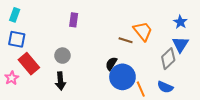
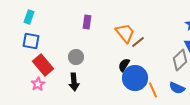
orange trapezoid: (143, 31) -> (125, 33), moved
brown line: (126, 40) -> (138, 42), turned -56
pink star: (12, 78) -> (38, 84), moved

